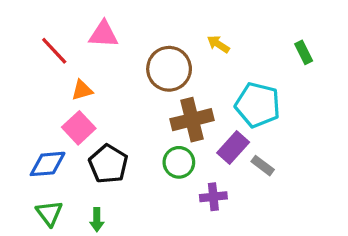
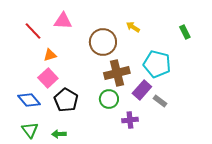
blue diamond: (48, 164) -> (29, 100), turned 55
green arrow: (97, 220) -> (59, 134), turned 88

